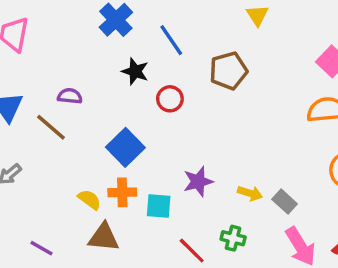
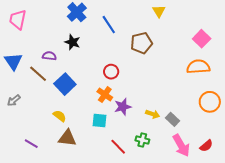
black star: (135, 71) -> (72, 42), moved
red circle: (170, 99) -> (111, 72), moved
blue square: (125, 147) -> (65, 84), moved
orange cross: (122, 192) -> (105, 95), moved, turned 35

